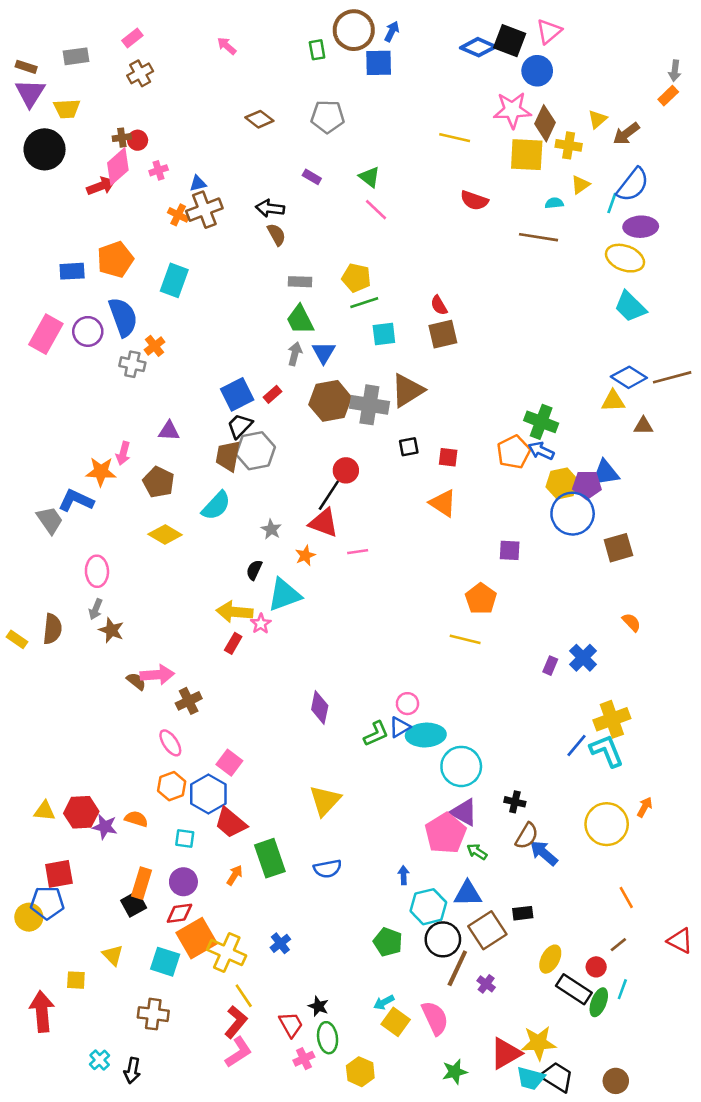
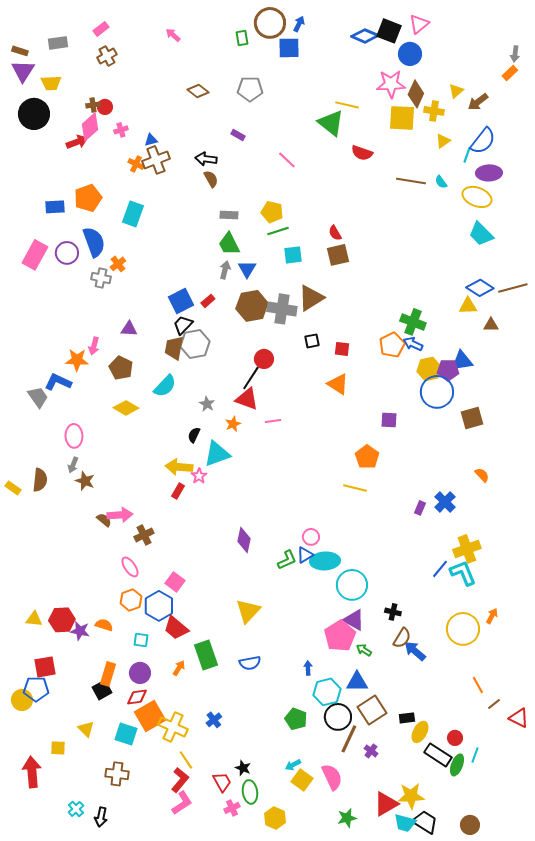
green triangle: (369, 177) -> (331, 123), moved, size x1.6
cyan semicircle: (554, 203) -> (441, 182), moved, turned -120
black rectangle: (523, 913) -> (407, 718), moved
brown line: (618, 945) -> (494, 704), moved

